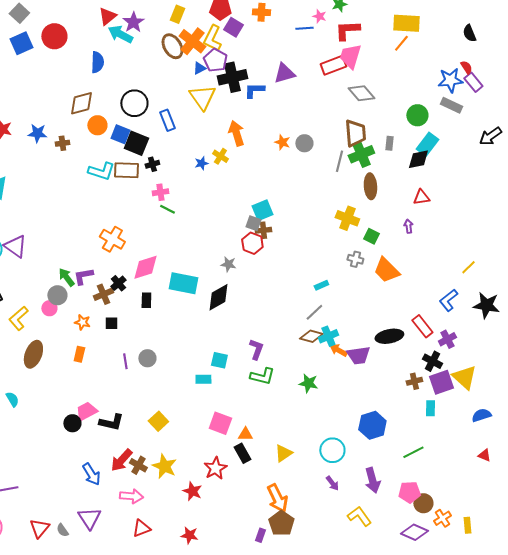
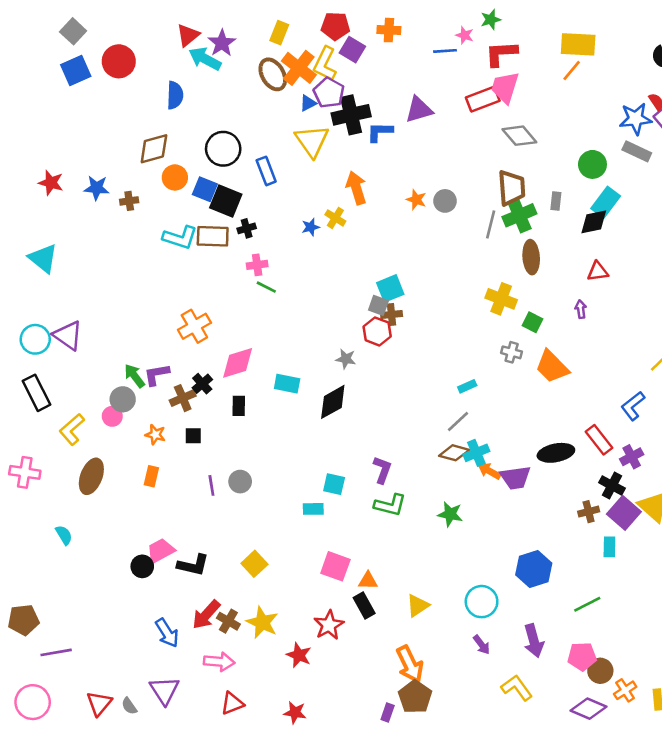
orange cross: (112, 239) -> (194, 326), turned 30
cyan rectangle: (183, 283) -> (287, 384), size x0.7
purple square: (441, 382) -> (624, 513), turned -30

